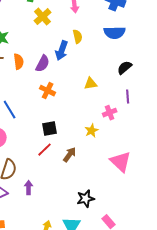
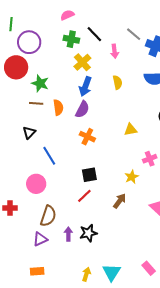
blue arrow: (62, 51) -> (85, 86), moved
brown arrow: (70, 155) -> (120, 201), moved
black star: (86, 199) -> (88, 233), moved

